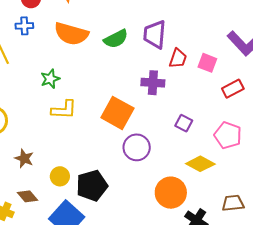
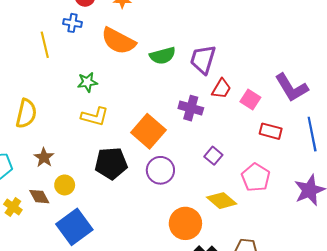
red rectangle: (233, 89) -> (271, 131), turned 30
yellow circle: (60, 176) -> (65, 185), moved
black pentagon: (92, 186) -> (111, 163), moved

